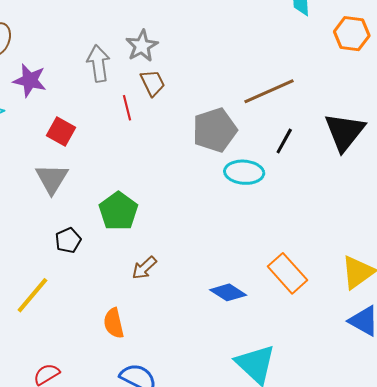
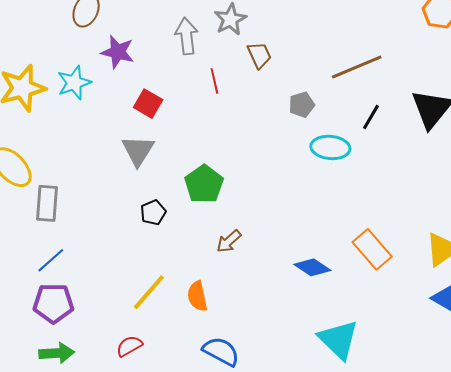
brown trapezoid: (153, 83) -> (259, 55), moved
gray pentagon: (215, 130) -> (302, 105), size x0.6
yellow line: (32, 295) -> (149, 292), moved

